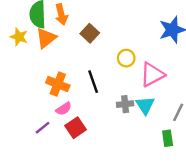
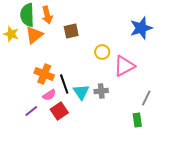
brown square: (90, 33) -> (71, 31), turned 35
black line: (93, 82) -> (64, 84), moved
cyan triangle: (145, 105) -> (81, 92), moved

